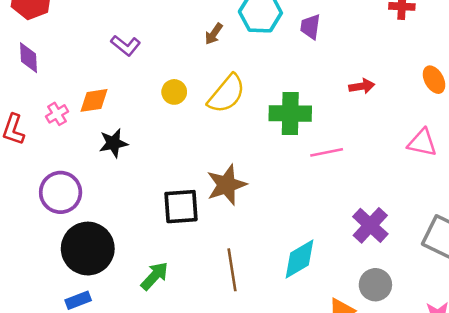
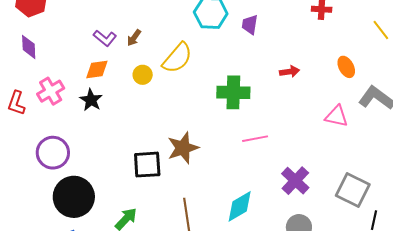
brown arrow: (214, 34) -> (134, 38), moved
yellow semicircle: (227, 94) -> (177, 58), moved
orange diamond: (94, 100) -> (97, 69), moved
pink cross: (57, 114) -> (51, 91), size x1.5
black star: (113, 143) -> (91, 100), moved, turned -30
pink line: (327, 152) -> (255, 139), moved

